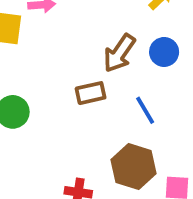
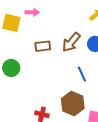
brown rectangle: (91, 93) -> (43, 46), moved

